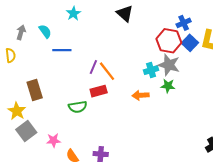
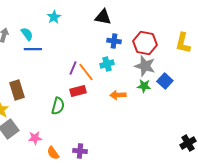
black triangle: (125, 13) -> (103, 17), turned -30
blue cross: (184, 23) -> (114, 41), moved, turned 32
blue square: (190, 43) -> (165, 81), moved
blue line: (62, 50) -> (33, 49), moved
cyan cross: (151, 70) -> (107, 64), moved
green semicircle: (78, 107) -> (58, 106), turned -66

